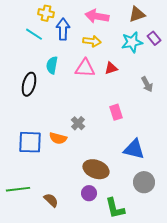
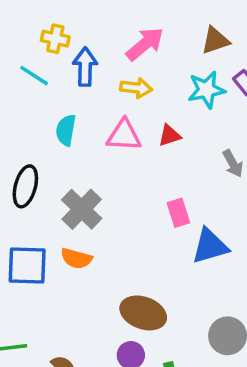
pink arrow: (97, 16) -> (145, 44), turned 130
black ellipse: (29, 84) -> (25, 186), moved
gray cross: (78, 123) -> (82, 209), moved, size x1.6
blue triangle: (134, 149) -> (210, 246), moved, turned -30

